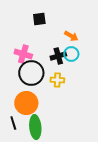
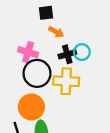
orange arrow: (71, 36) -> (56, 32), moved
yellow cross: (57, 80) -> (66, 81), size x1.6

